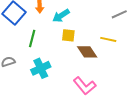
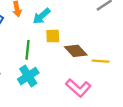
green line: (32, 39) -> (27, 50), moved
yellow line: (108, 39) -> (100, 61), moved

